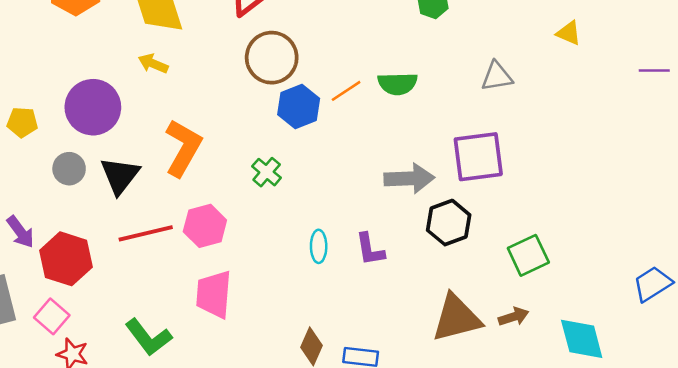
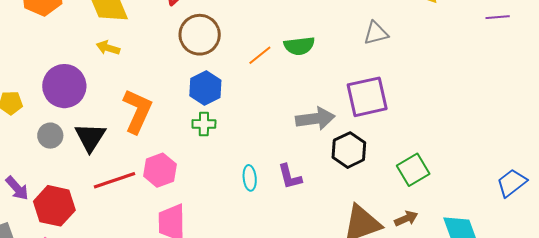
blue hexagon: (299, 107) -> (205, 88), moved
green cross: (267, 172) -> (204, 124), turned -35

